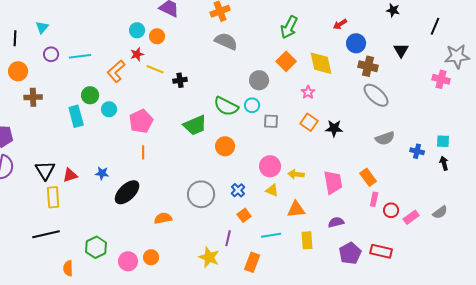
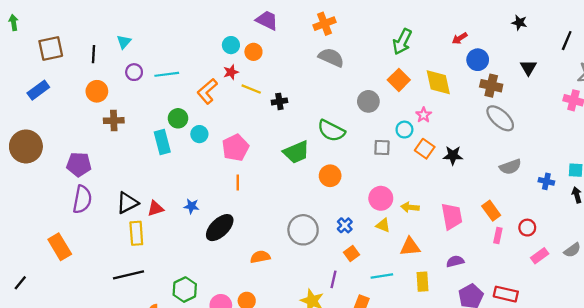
cyan circle: (252, 105) -> (404, 130), moved
black triangle: (45, 170) -> (127, 203), turned 35
red circle: (391, 210) -> (527, 228), moved

